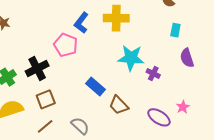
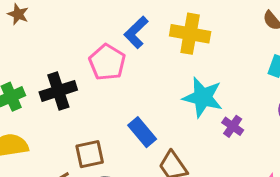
brown square: (46, 99) -> (90, 154), moved

